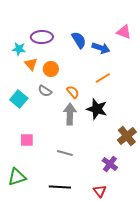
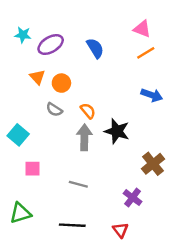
pink triangle: (124, 32) -> (142, 29), moved
purple ellipse: (42, 37) -> (51, 44), turned -30
blue arrow: (101, 48) -> (152, 95), moved
cyan star: (19, 49) -> (23, 35), moved
orange line: (103, 78) -> (146, 53), moved
cyan square: (19, 99) -> (18, 135), moved

